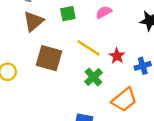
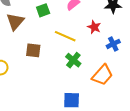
red star: (117, 56) -> (94, 27), moved
brown square: (49, 58) -> (33, 50), size x0.7

